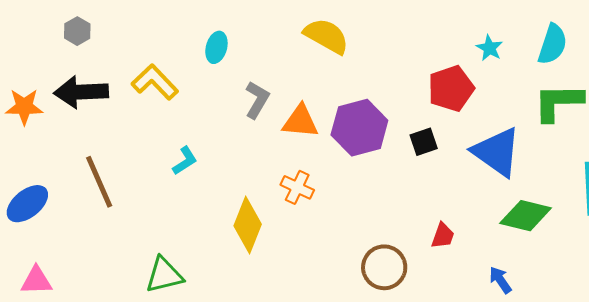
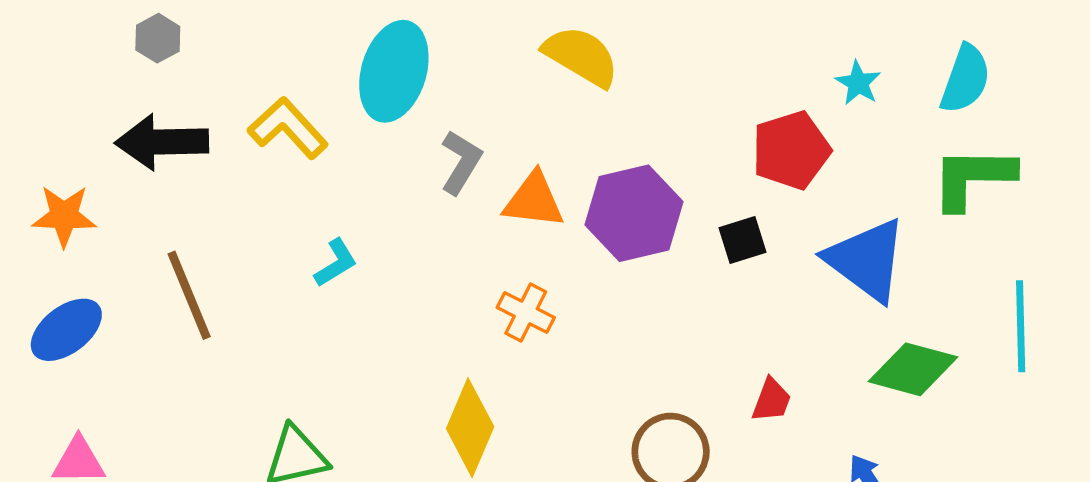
cyan ellipse: (216, 47) -> (394, 71), size x1.8
orange star: (24, 107) -> (64, 216), moved
yellow diamond: (248, 225) -> (470, 428), moved

